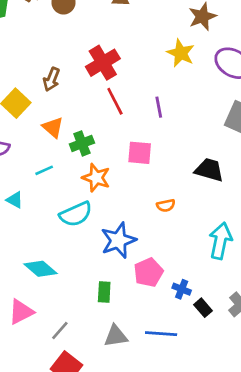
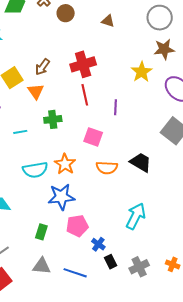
orange triangle: (53, 127) -> (36, 91), moved
orange star: (96, 178) -> (65, 164), moved
orange semicircle: (166, 205) -> (107, 168), moved, size x1.5

